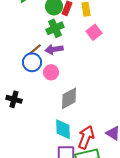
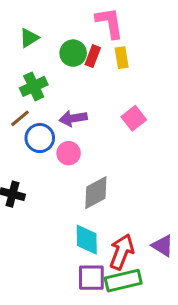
green cross: (55, 28) -> (34, 86), moved
pink square: (94, 32) -> (134, 118), moved
brown line: (35, 49) -> (20, 118), moved

